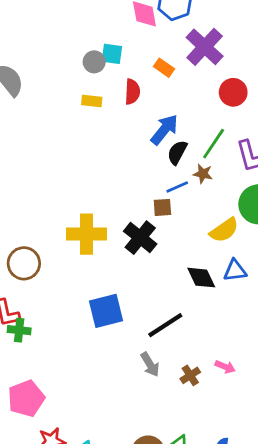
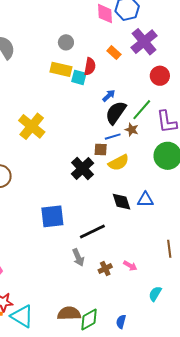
cyan square: (112, 54) -> (79, 77), moved
yellow rectangle: (92, 101) -> (61, 69), size x1.5
blue arrow: (164, 130) -> (109, 96), size x0.6
black semicircle: (177, 152) -> (116, 113), size x1.4
yellow semicircle: (224, 230) -> (119, 163), moved
yellow cross: (86, 234) -> (32, 126), moved, turned 32

